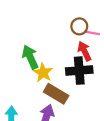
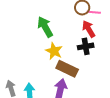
green arrow: (30, 57) -> (45, 27), moved
black cross: (79, 71) -> (86, 46), size x0.7

